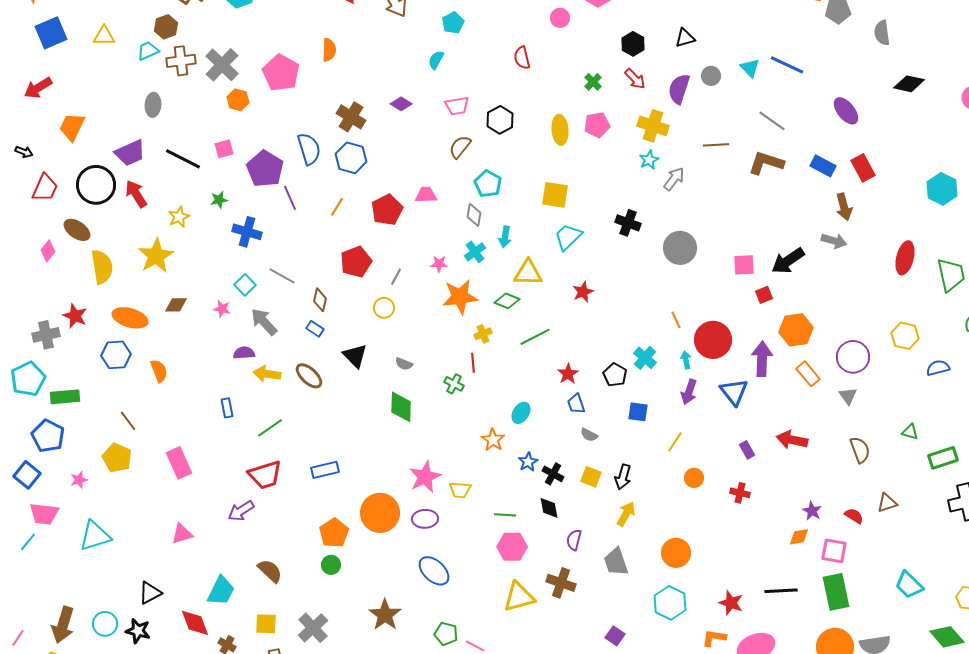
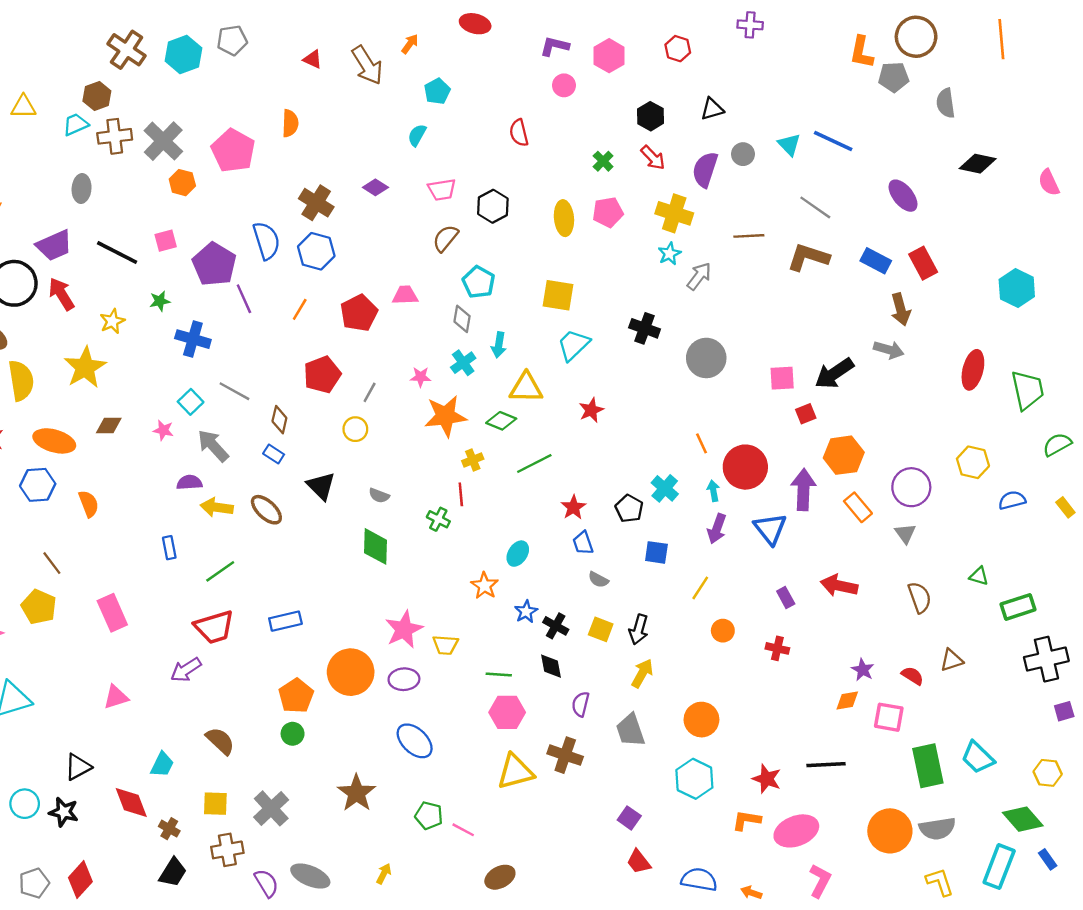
cyan trapezoid: (221, 591) -> (162, 765), size x0.7
green rectangle: (836, 592) -> (928, 766), moved

